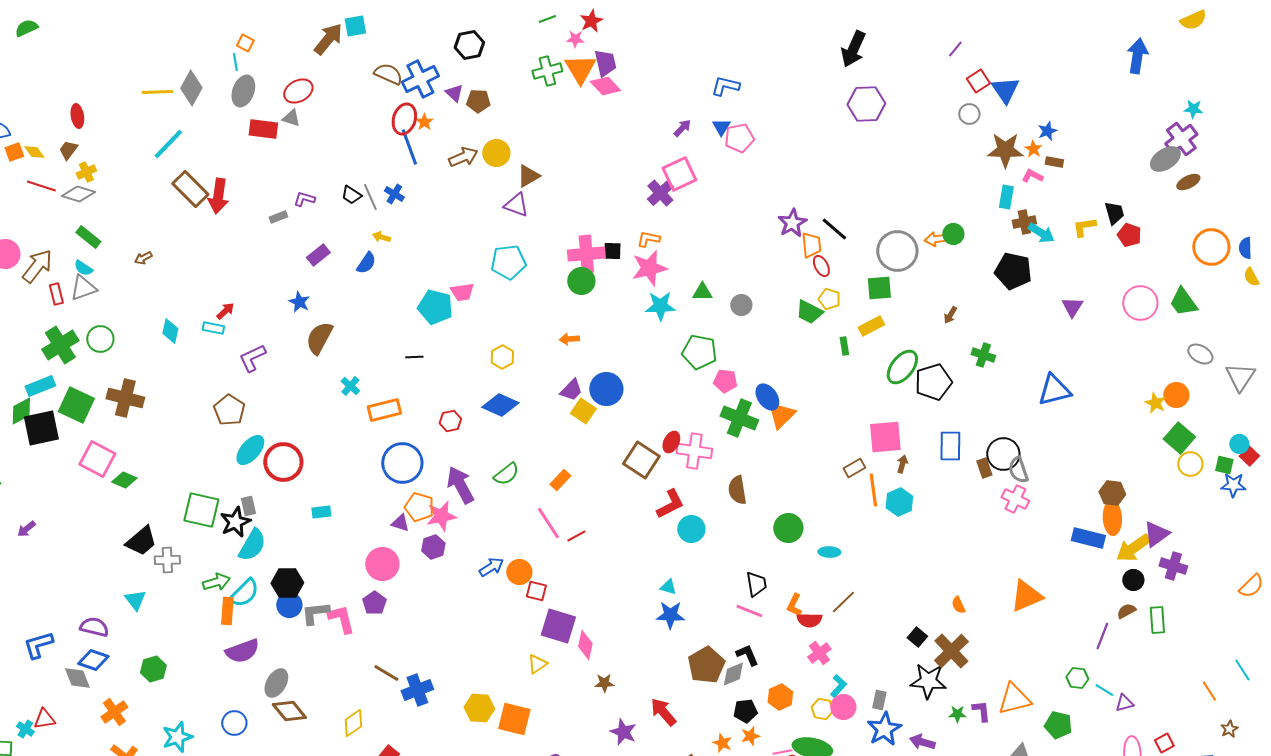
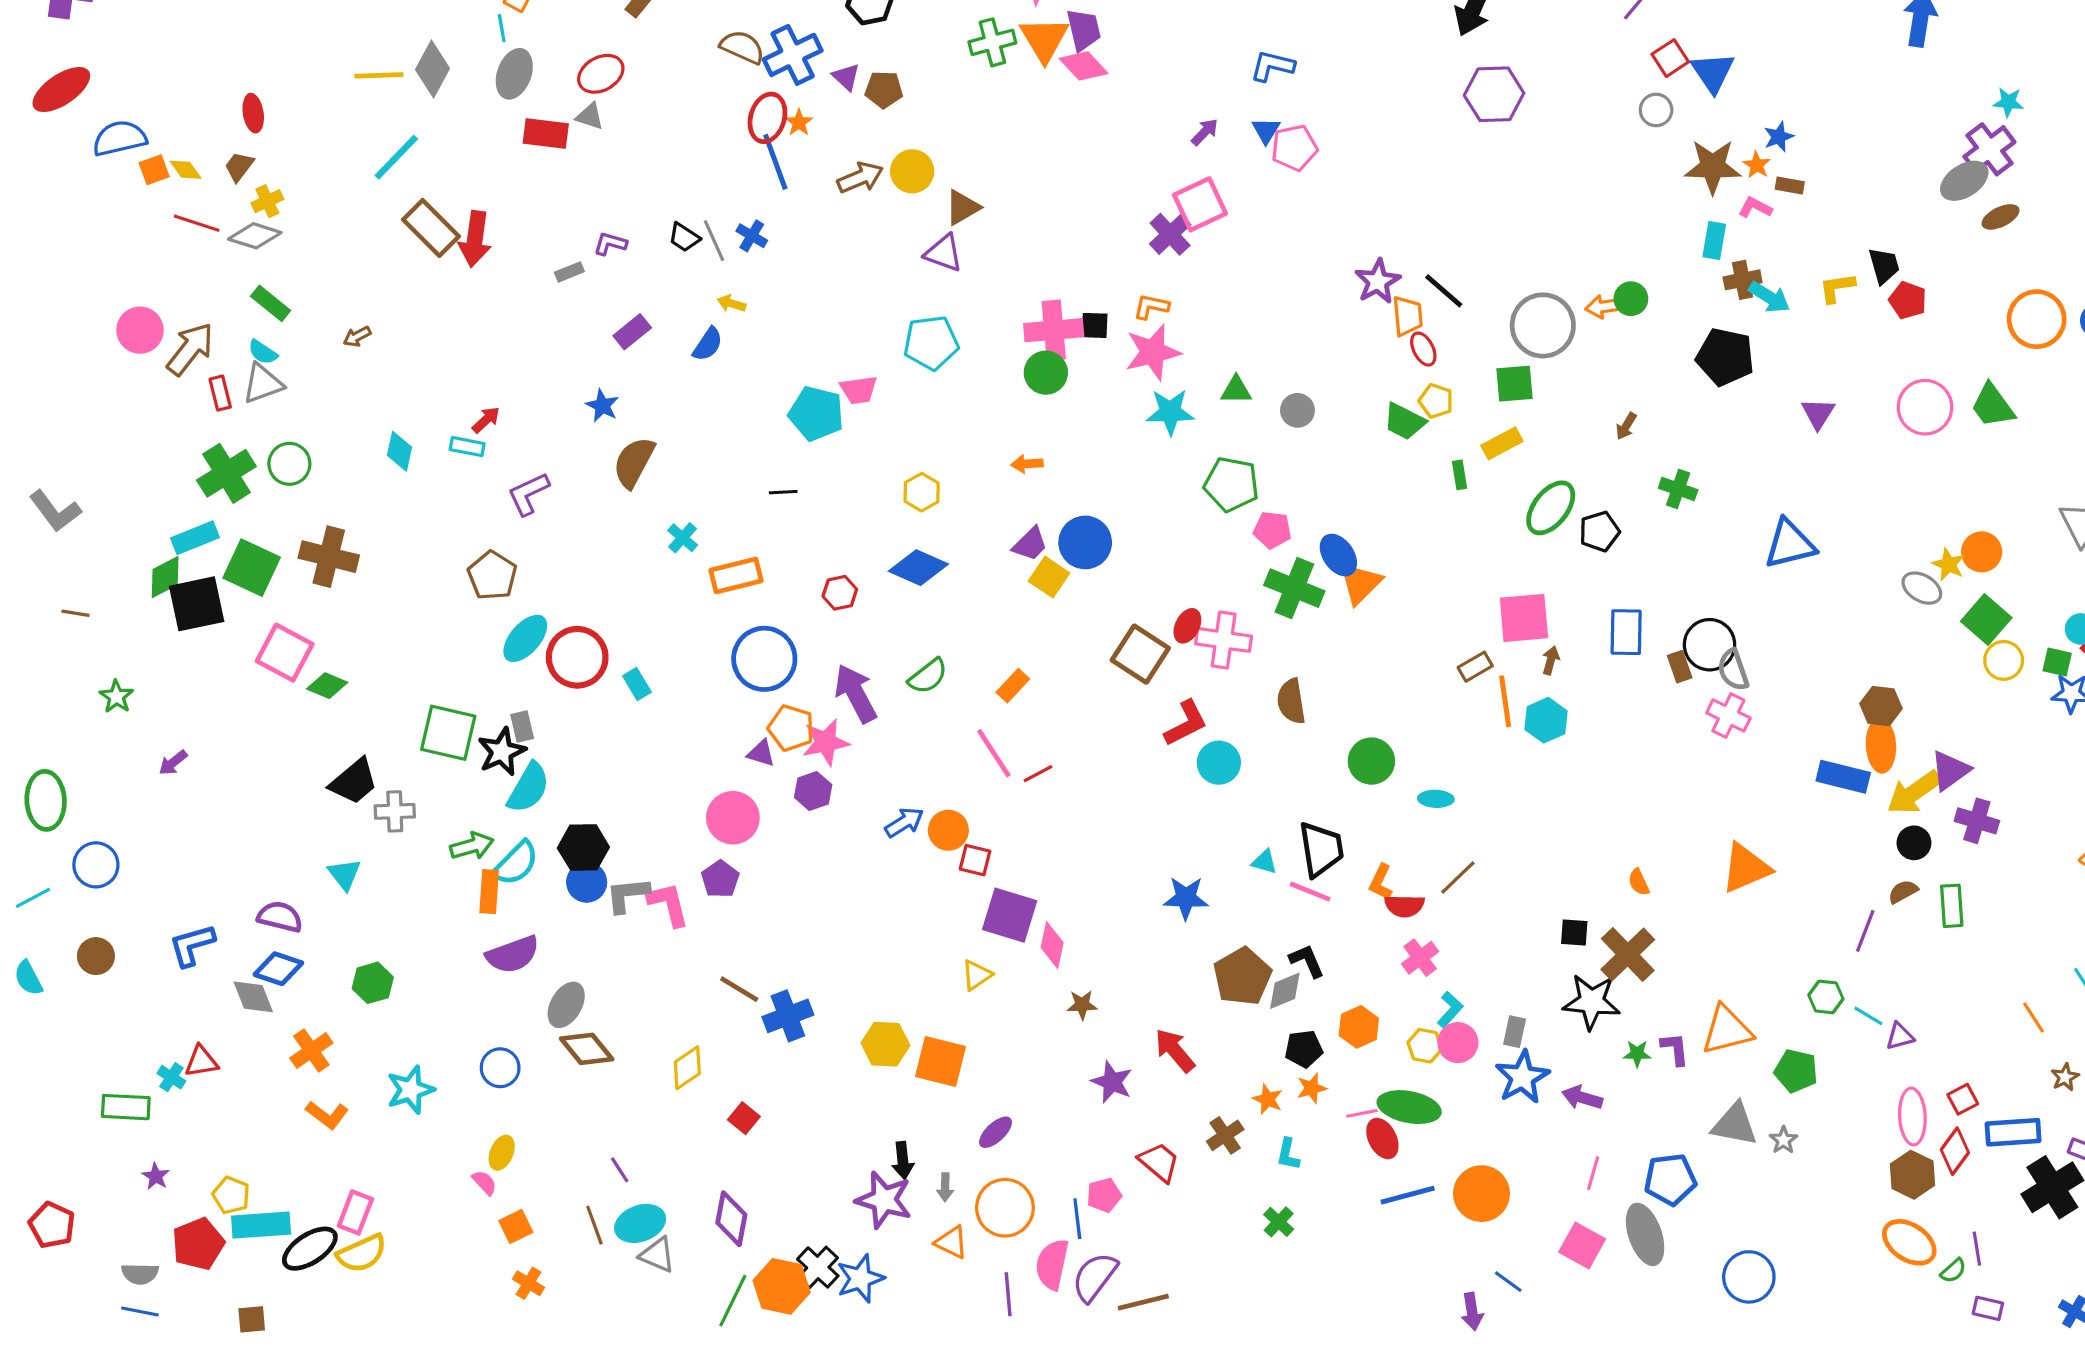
gray ellipse: (1200, 354) -> (1922, 588), moved
black pentagon: (933, 382) -> (1599, 531), size x0.7
cyan rectangle: (321, 512) -> (637, 684), moved, turned 66
black trapezoid: (756, 584) -> (1321, 849), size x1.4
cyan triangle: (668, 587) -> (1264, 862), moved
black square: (917, 637) -> (1574, 932), turned -36

